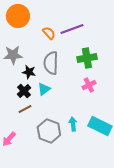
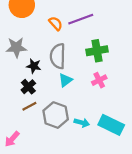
cyan triangle: (44, 89) -> (65, 80), moved
cyan arrow: (73, 124) -> (82, 123), turned 112
gray hexagon: (49, 131) -> (56, 115), moved

